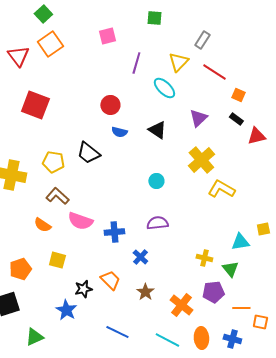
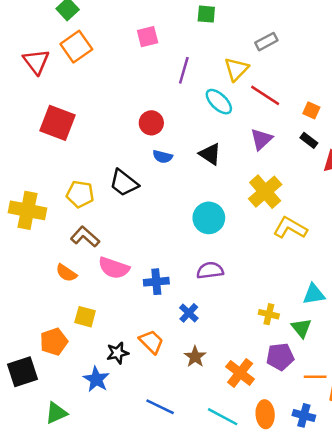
gray rectangle: (202, 40) -> (266, 42), turned 30
red line: (214, 72) -> (265, 95), moved
cyan circle: (156, 181) -> (209, 218), size x1.6
orange pentagon: (20, 269) -> (54, 342), moved

